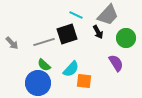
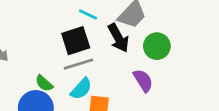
black arrow: (98, 32) -> (118, 38), size x1.5
gray line: (44, 42) -> (78, 64), moved

